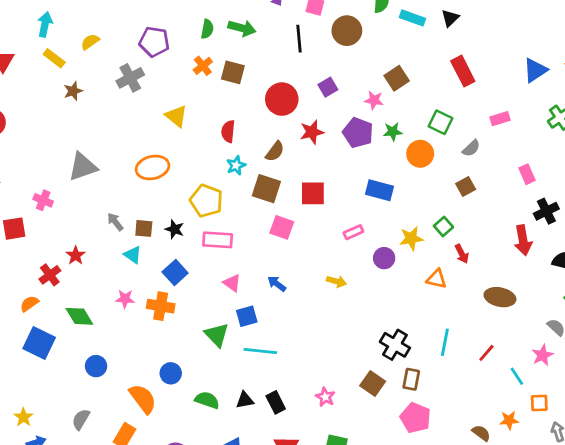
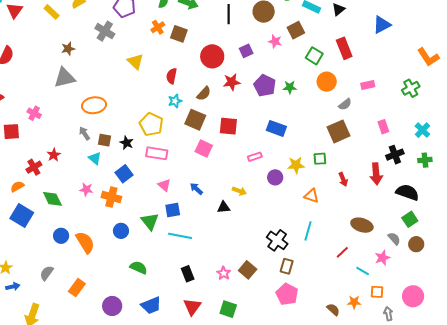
blue triangle: (535, 70) -> (382, 25), moved
gray cross: (130, 78) -> (105, 31), turned -36
brown square: (397, 78) -> (296, 30), moved
brown star: (73, 91) -> (68, 49), moved
pink star: (374, 100) -> (275, 41), moved
green square: (440, 122) -> (314, 56), moved
orange circle: (420, 154) -> (327, 82), moved
gray triangle: (83, 167) -> (65, 78), moved
orange ellipse: (153, 168) -> (94, 105), moved
brown square: (466, 186) -> (338, 131), size x1.6
green square: (443, 227) -> (320, 159), turned 32
red arrow: (462, 254) -> (343, 179), moved
brown ellipse: (500, 297) -> (362, 225), moved
cyan line: (445, 342) -> (308, 231), moved
blue circle: (171, 373) -> (121, 231), moved
cyan line: (517, 376) -> (363, 271), turned -32
brown square: (373, 383) -> (248, 270), moved
orange semicircle: (143, 399) -> (85, 242), moved
black triangle: (245, 400) -> (224, 207), moved

